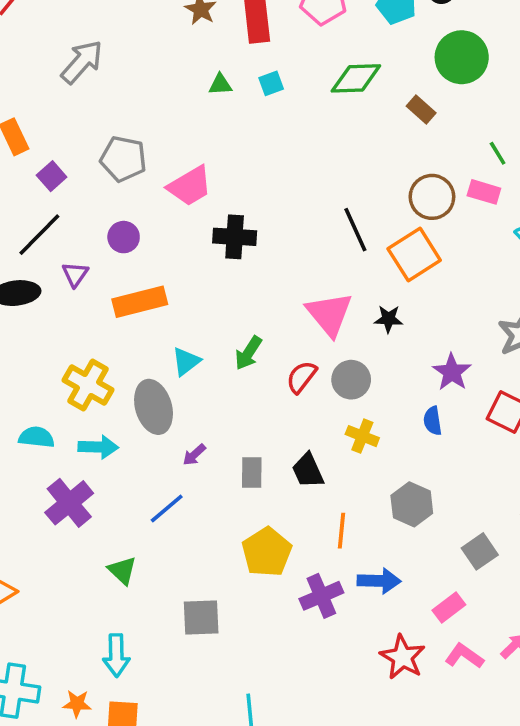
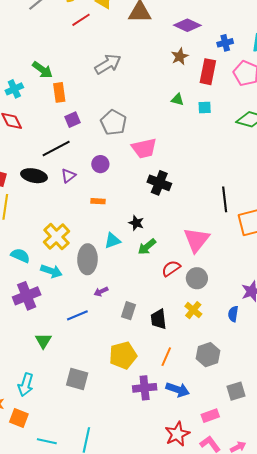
orange rectangle: (140, 302) -> (98, 201), size x0.5
black star: (388, 319) -> (136, 223), moved

